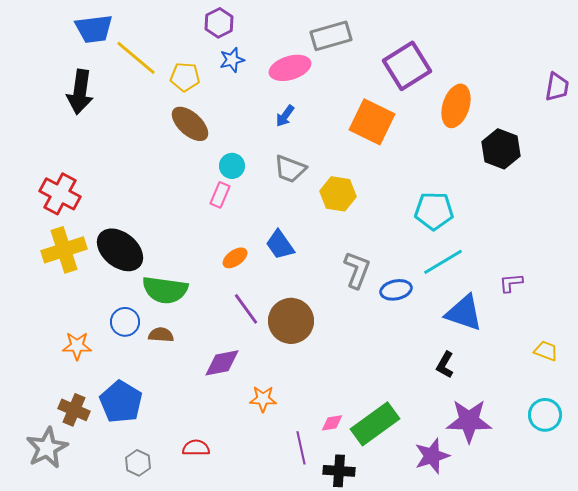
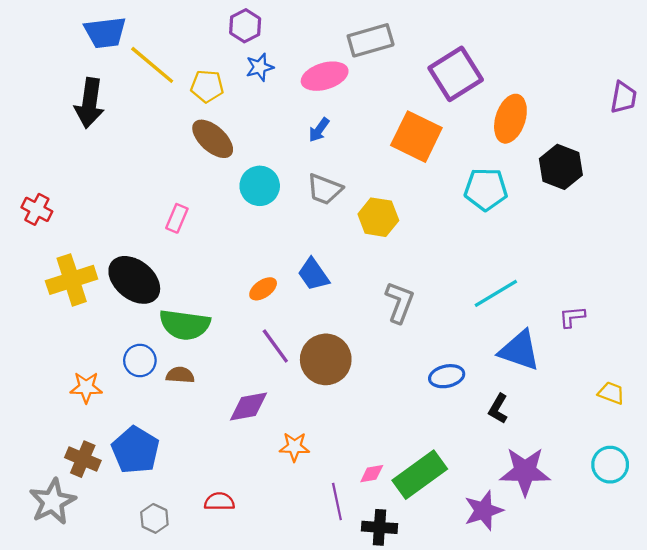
cyan circle: (232, 166) -> (260, 186), size x1.4
red cross: (60, 194) -> (37, 209), moved, size x0.7
pink rectangle: (220, 195) -> (177, 218), moved
cyan pentagon: (434, 211) -> (486, 189), moved
blue ellipse: (396, 290) -> (447, 376), moved

